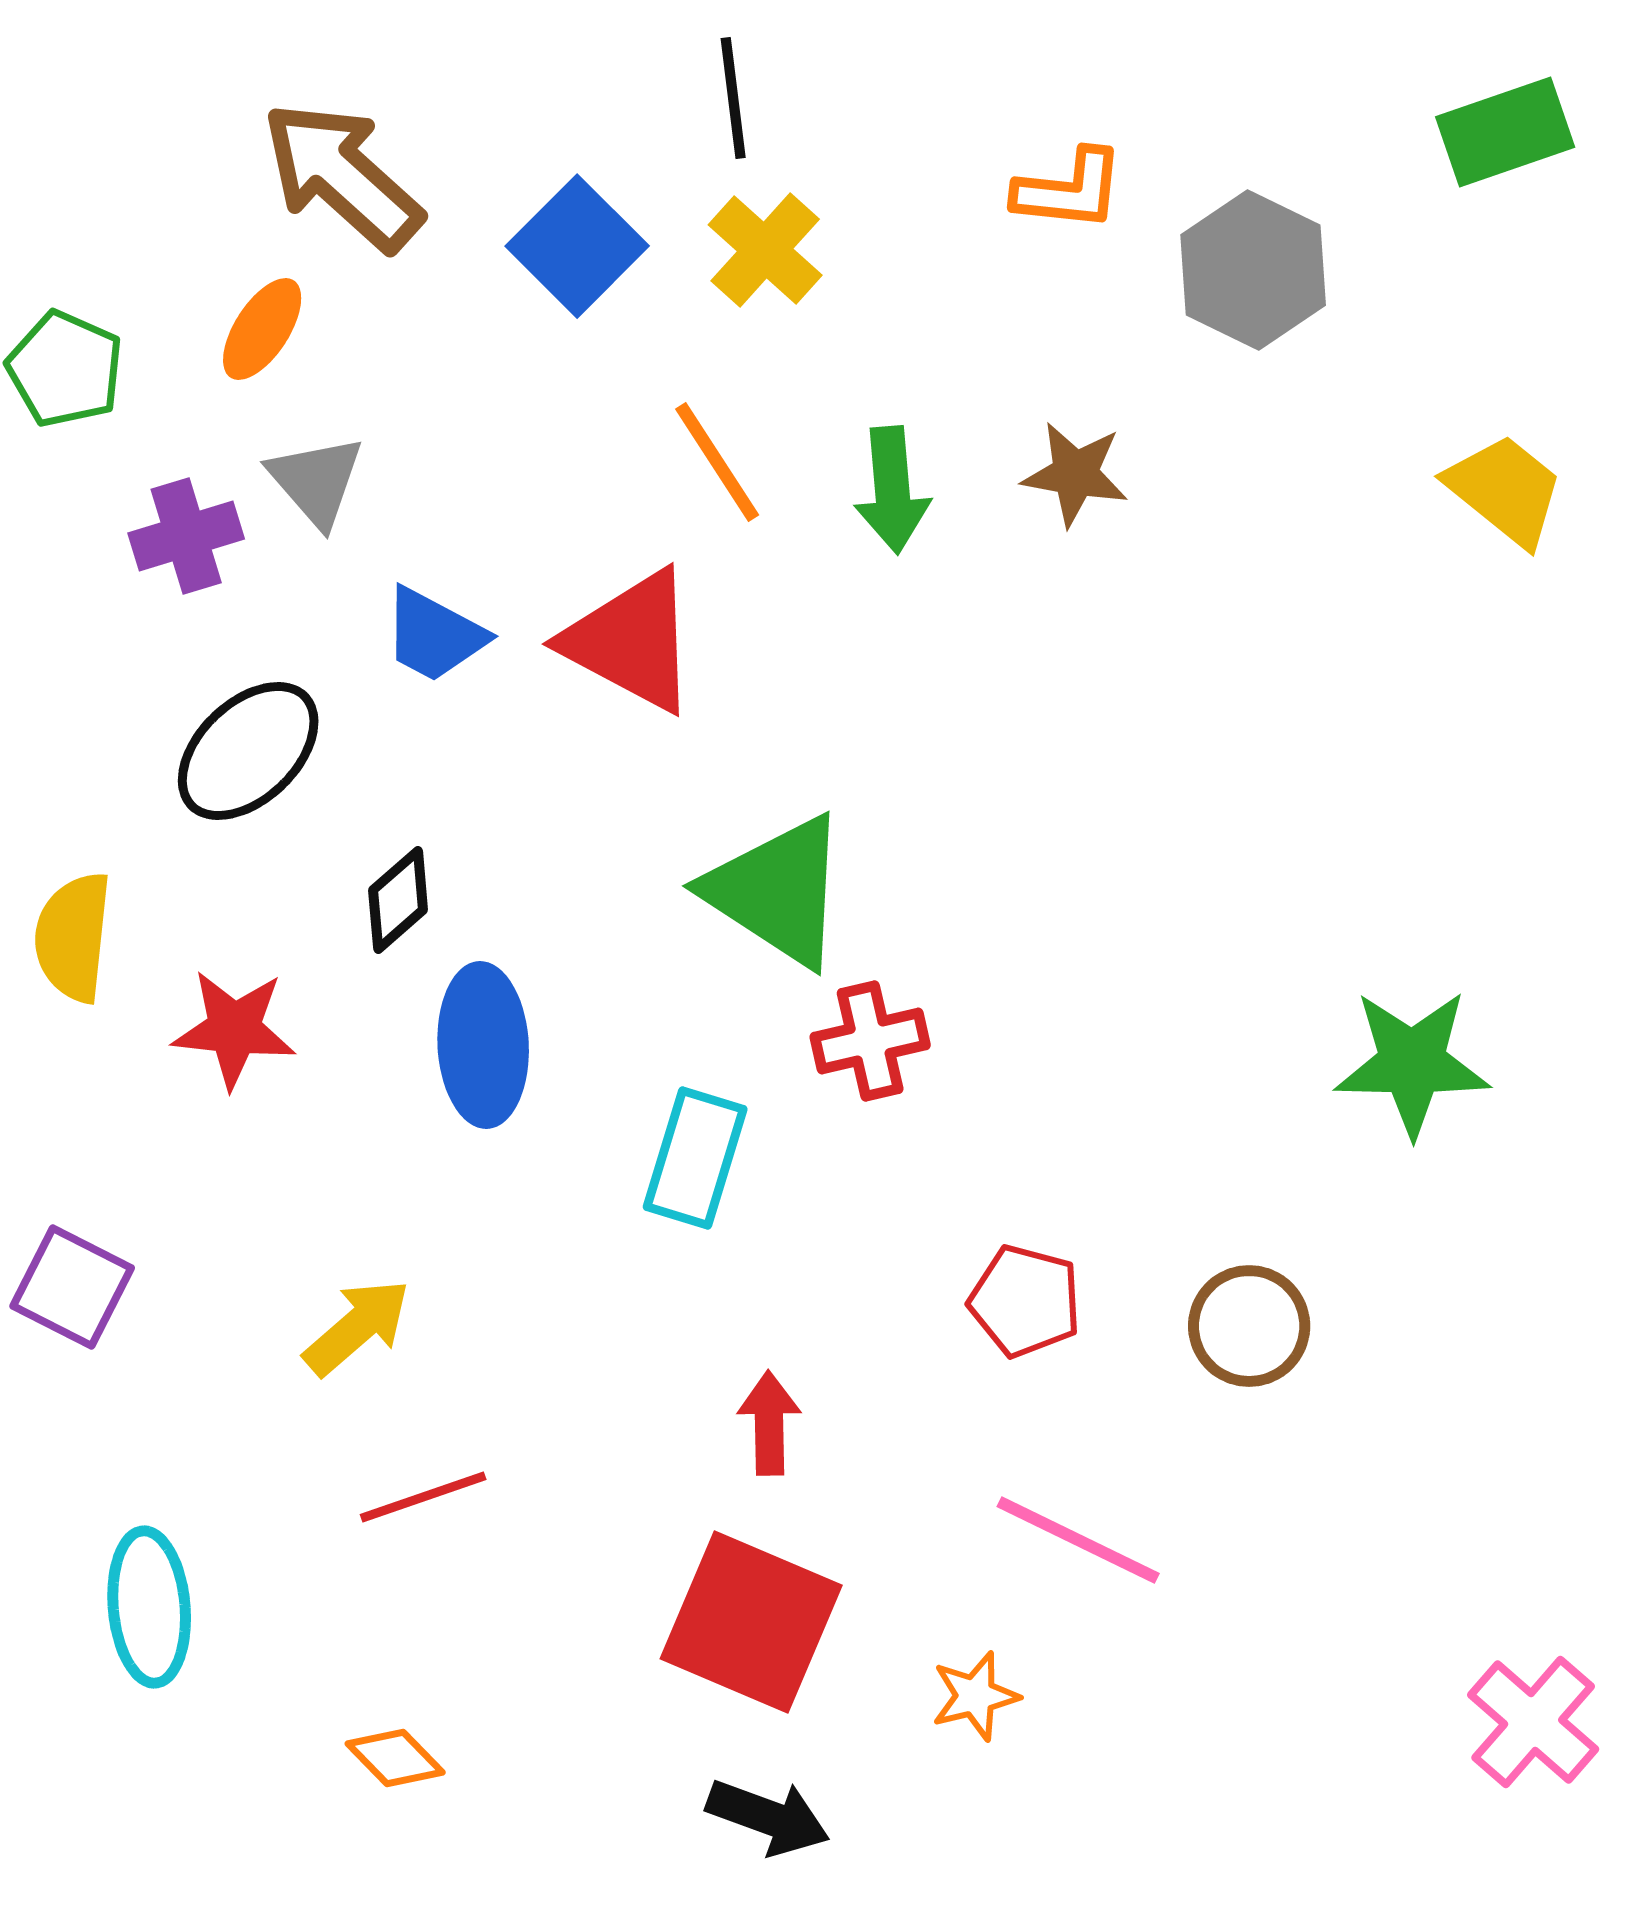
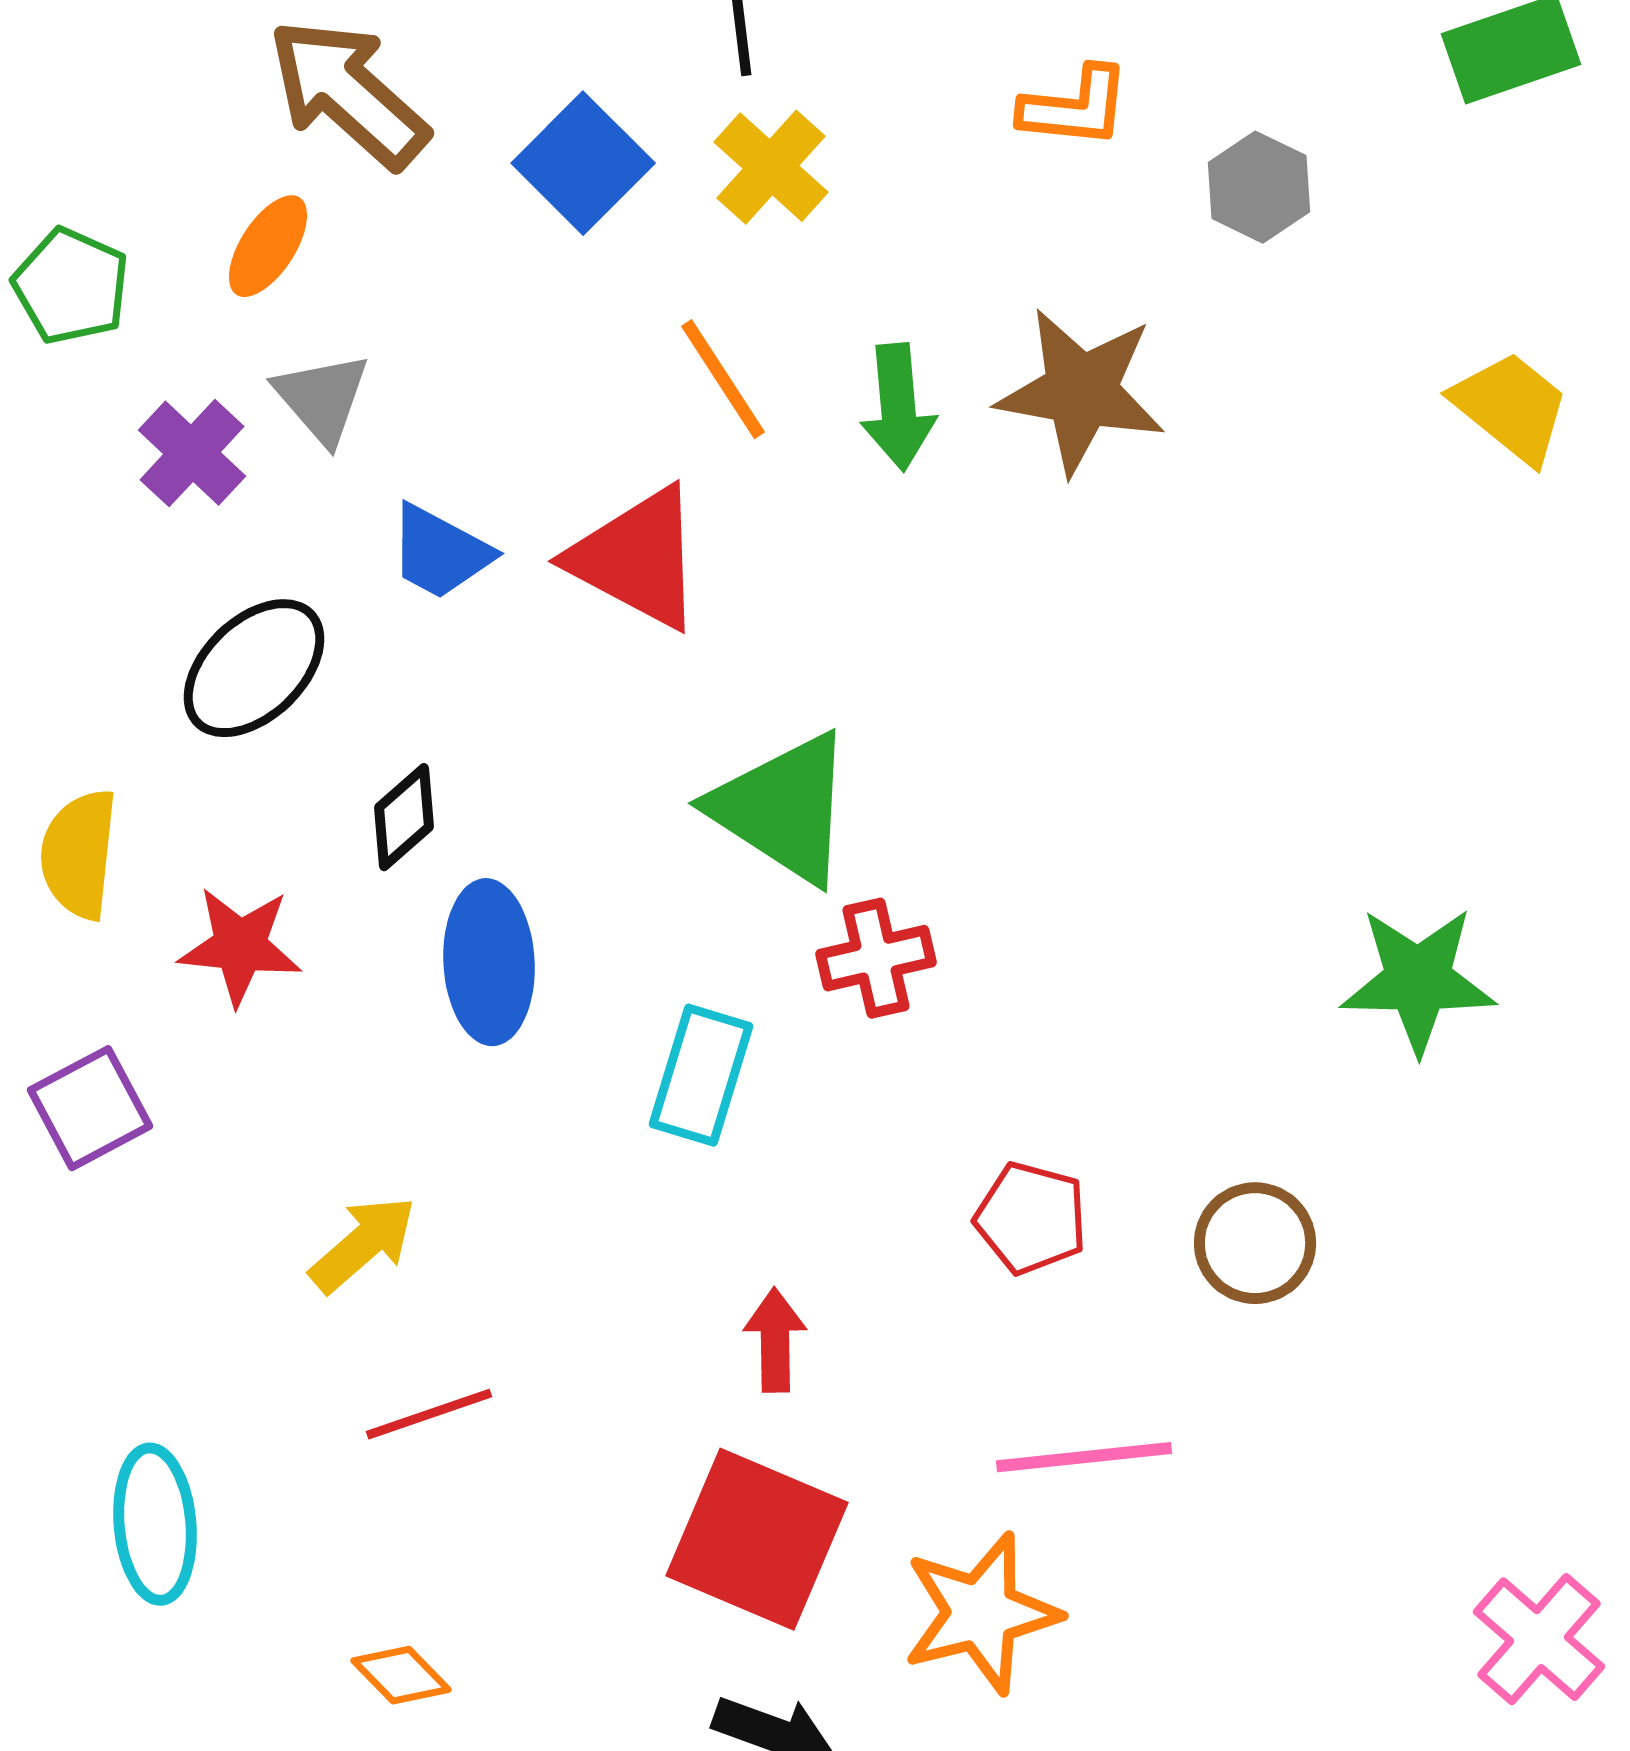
gray hexagon: (1253, 270) -> (1259, 187), size x0.7
brown star: (1075, 474) -> (1081, 391), size x1.6
purple cross: (186, 536) -> (192, 453), turned -30
purple square: (72, 1287) -> (90, 1108), moved, turned 35
pink line: (1078, 1540) -> (1084, 1457), turned -32
orange star: (975, 1696) -> (981, 1613), size x1.8

